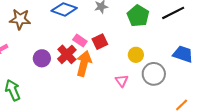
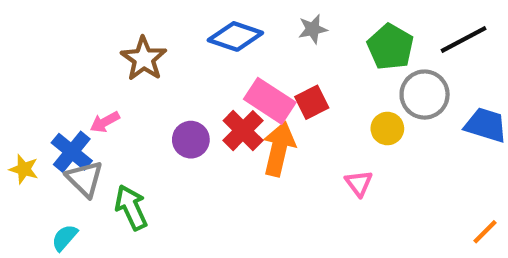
brown star: (20, 19) -> (144, 59), turned 30
pink rectangle: (80, 41) -> (270, 101), size x1.6
gray circle: (154, 74) -> (425, 95), moved

